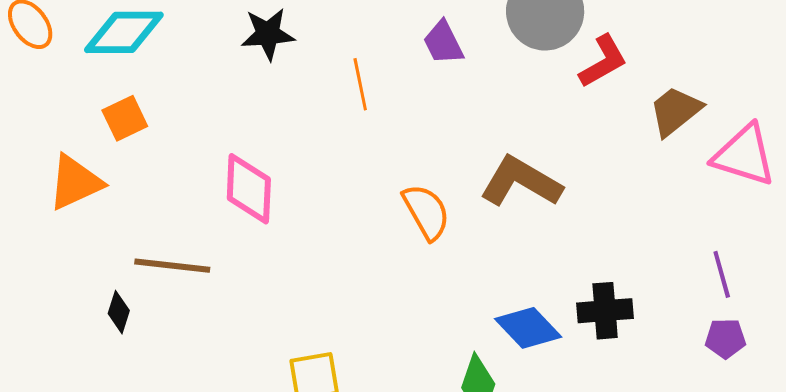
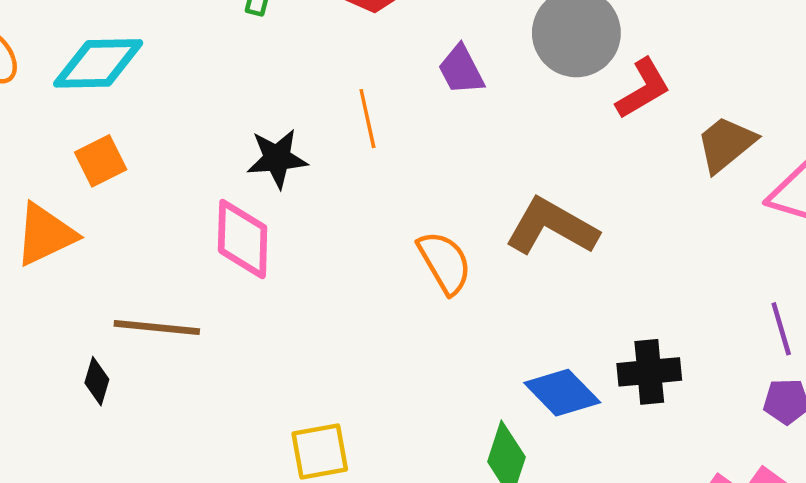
black star: (268, 34) -> (277, 158), moved

